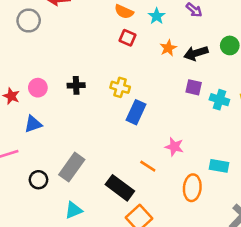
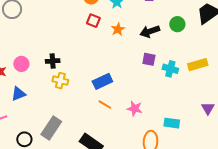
orange star: (168, 48) -> (118, 29), moved
yellow cross: (120, 87) -> (60, 81), moved
blue rectangle: (136, 112) -> (102, 81), turned 42
orange line: (148, 166) -> (105, 105), moved

